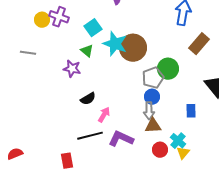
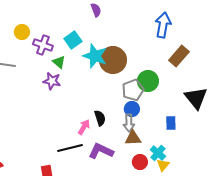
purple cross: (59, 17) -> (43, 45), moved
green triangle: (87, 51) -> (59, 62), moved
black semicircle: (88, 99) -> (100, 118), moved, turned -77

